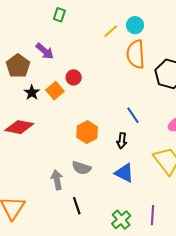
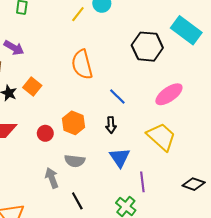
orange semicircle: (136, 54) -> (82, 64), moved
red circle: (74, 77) -> (45, 133), moved
blue triangle: (124, 173) -> (120, 158), turned 40
purple line: (152, 215) -> (142, 182), moved

